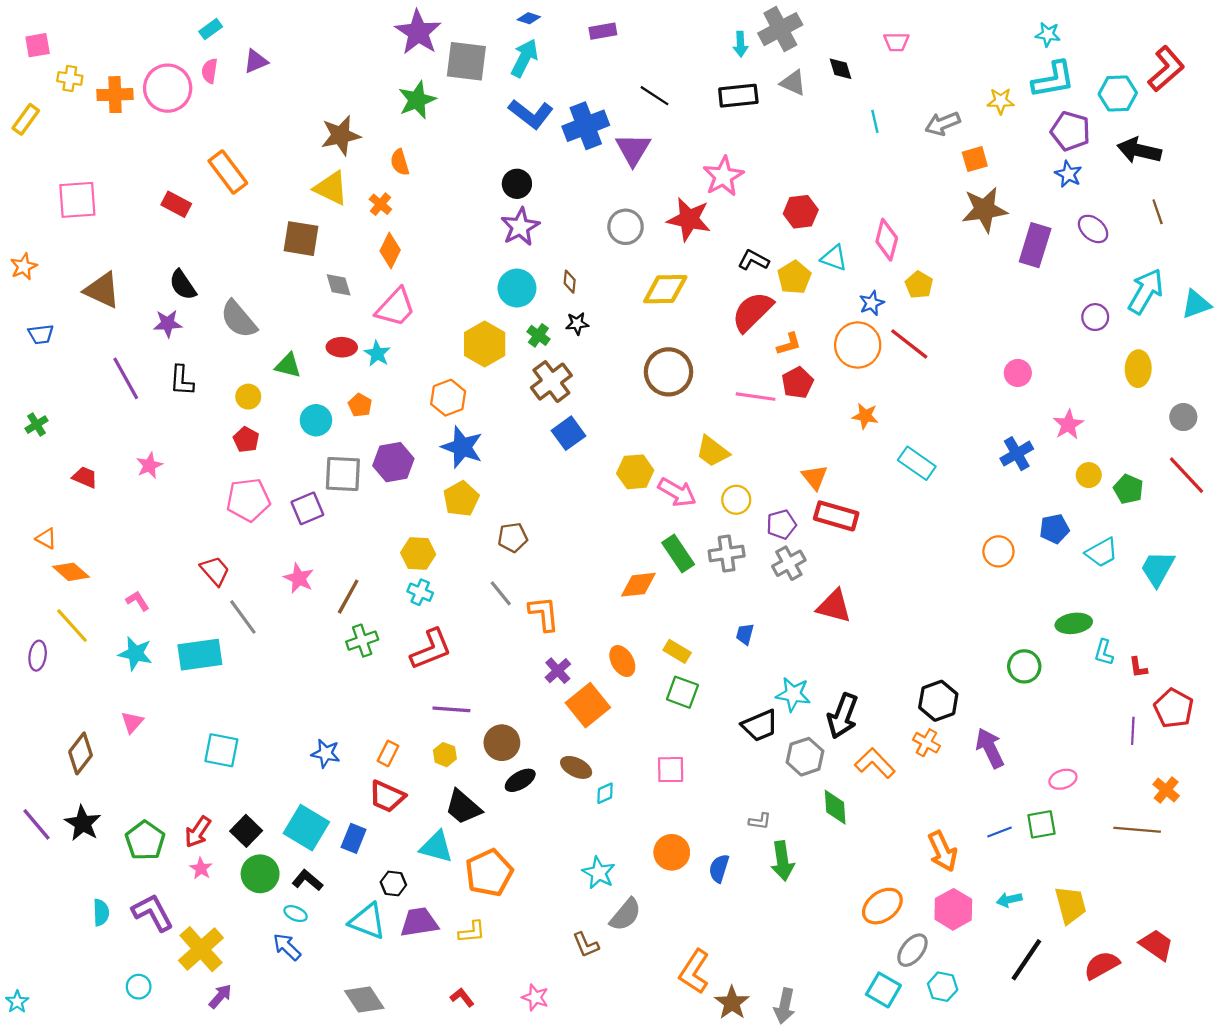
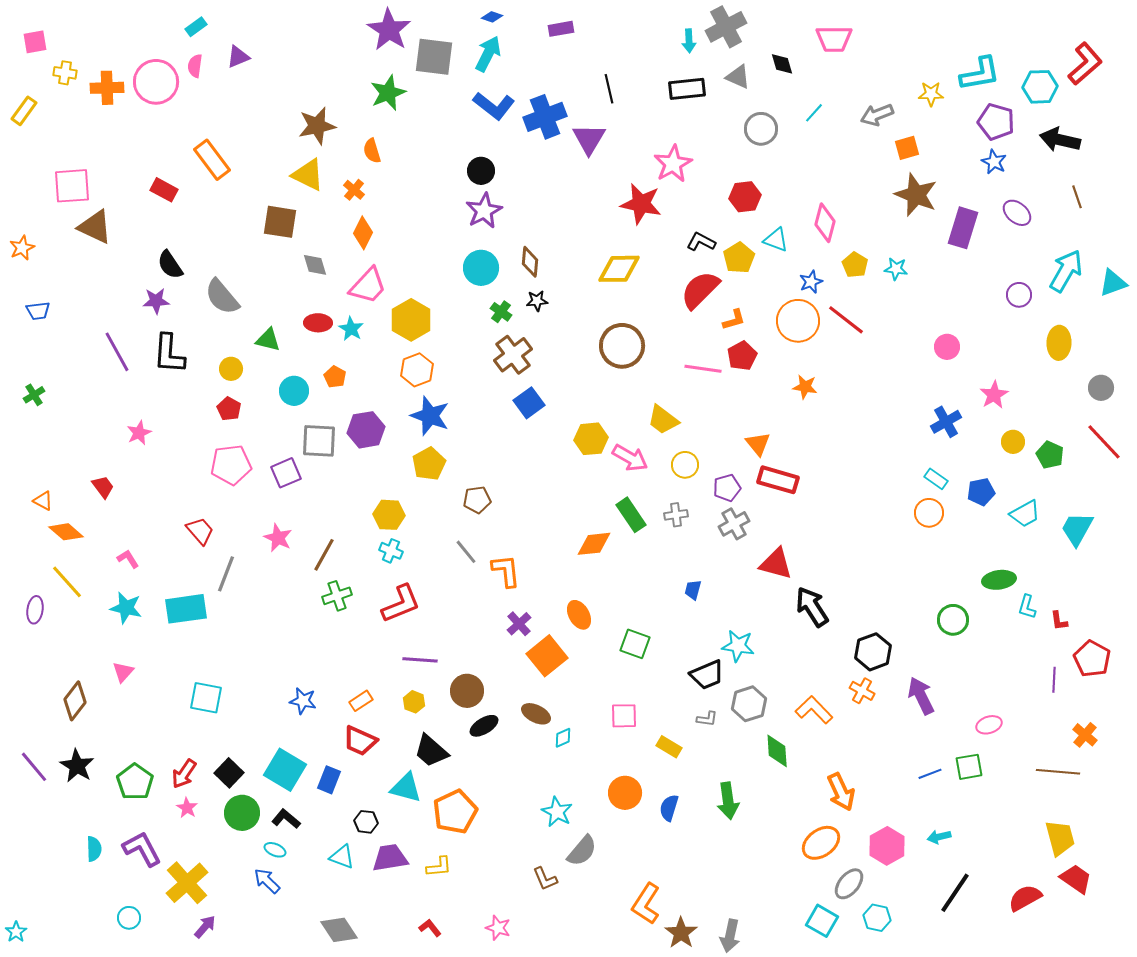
cyan star: (1048, 34) -> (896, 269), moved
pink trapezoid: (896, 42) -> (834, 39), size x1.5
black line: (655, 96) -> (609, 89), turned 44
cyan line: (875, 121) -> (814, 113), turned 55
brown star: (984, 210) -> (916, 195), turned 30
gray circle: (626, 227) -> (761, 129), moved
brown diamond: (570, 282) -> (530, 262), size x1.4
brown triangle: (102, 290) -> (95, 227), moved
yellow hexagon: (485, 344) -> (411, 320), moved
black L-shape: (182, 380) -> (169, 354), size x1.4
cyan rectangle: (917, 463) -> (936, 479), moved, size x0.7
red trapezoid: (85, 477) -> (103, 487), moved, turned 30
gray cross: (727, 554) -> (676, 515), size x0.7
gray line: (243, 617) -> (226, 574), turned 57
yellow rectangle: (677, 651) -> (669, 747), moved
black arrow: (843, 716) -> (812, 607), moved, turned 126
orange rectangle: (388, 753) -> (361, 701), turned 30
gray L-shape: (760, 821) -> (707, 719), moved
orange arrow: (943, 851) -> (841, 792), moved
yellow trapezoid: (1070, 905) -> (1060, 838), moved
cyan triangle: (368, 921) -> (342, 857), size x0.7

